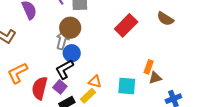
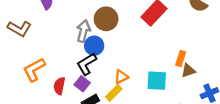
brown circle: (70, 28) -> (106, 19), moved
orange triangle: (95, 82) -> (121, 77), turned -40
red semicircle: (40, 88) -> (59, 86), size x0.7

